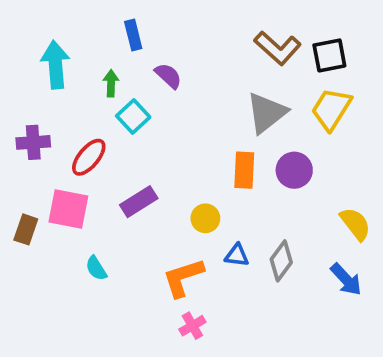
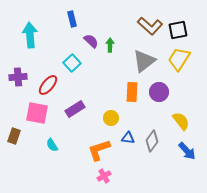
green arrow: (111, 83) -> (110, 45), moved
yellow semicircle: (355, 224) -> (181, 121), moved
brown rectangle: (26, 229) -> (14, 136), moved

